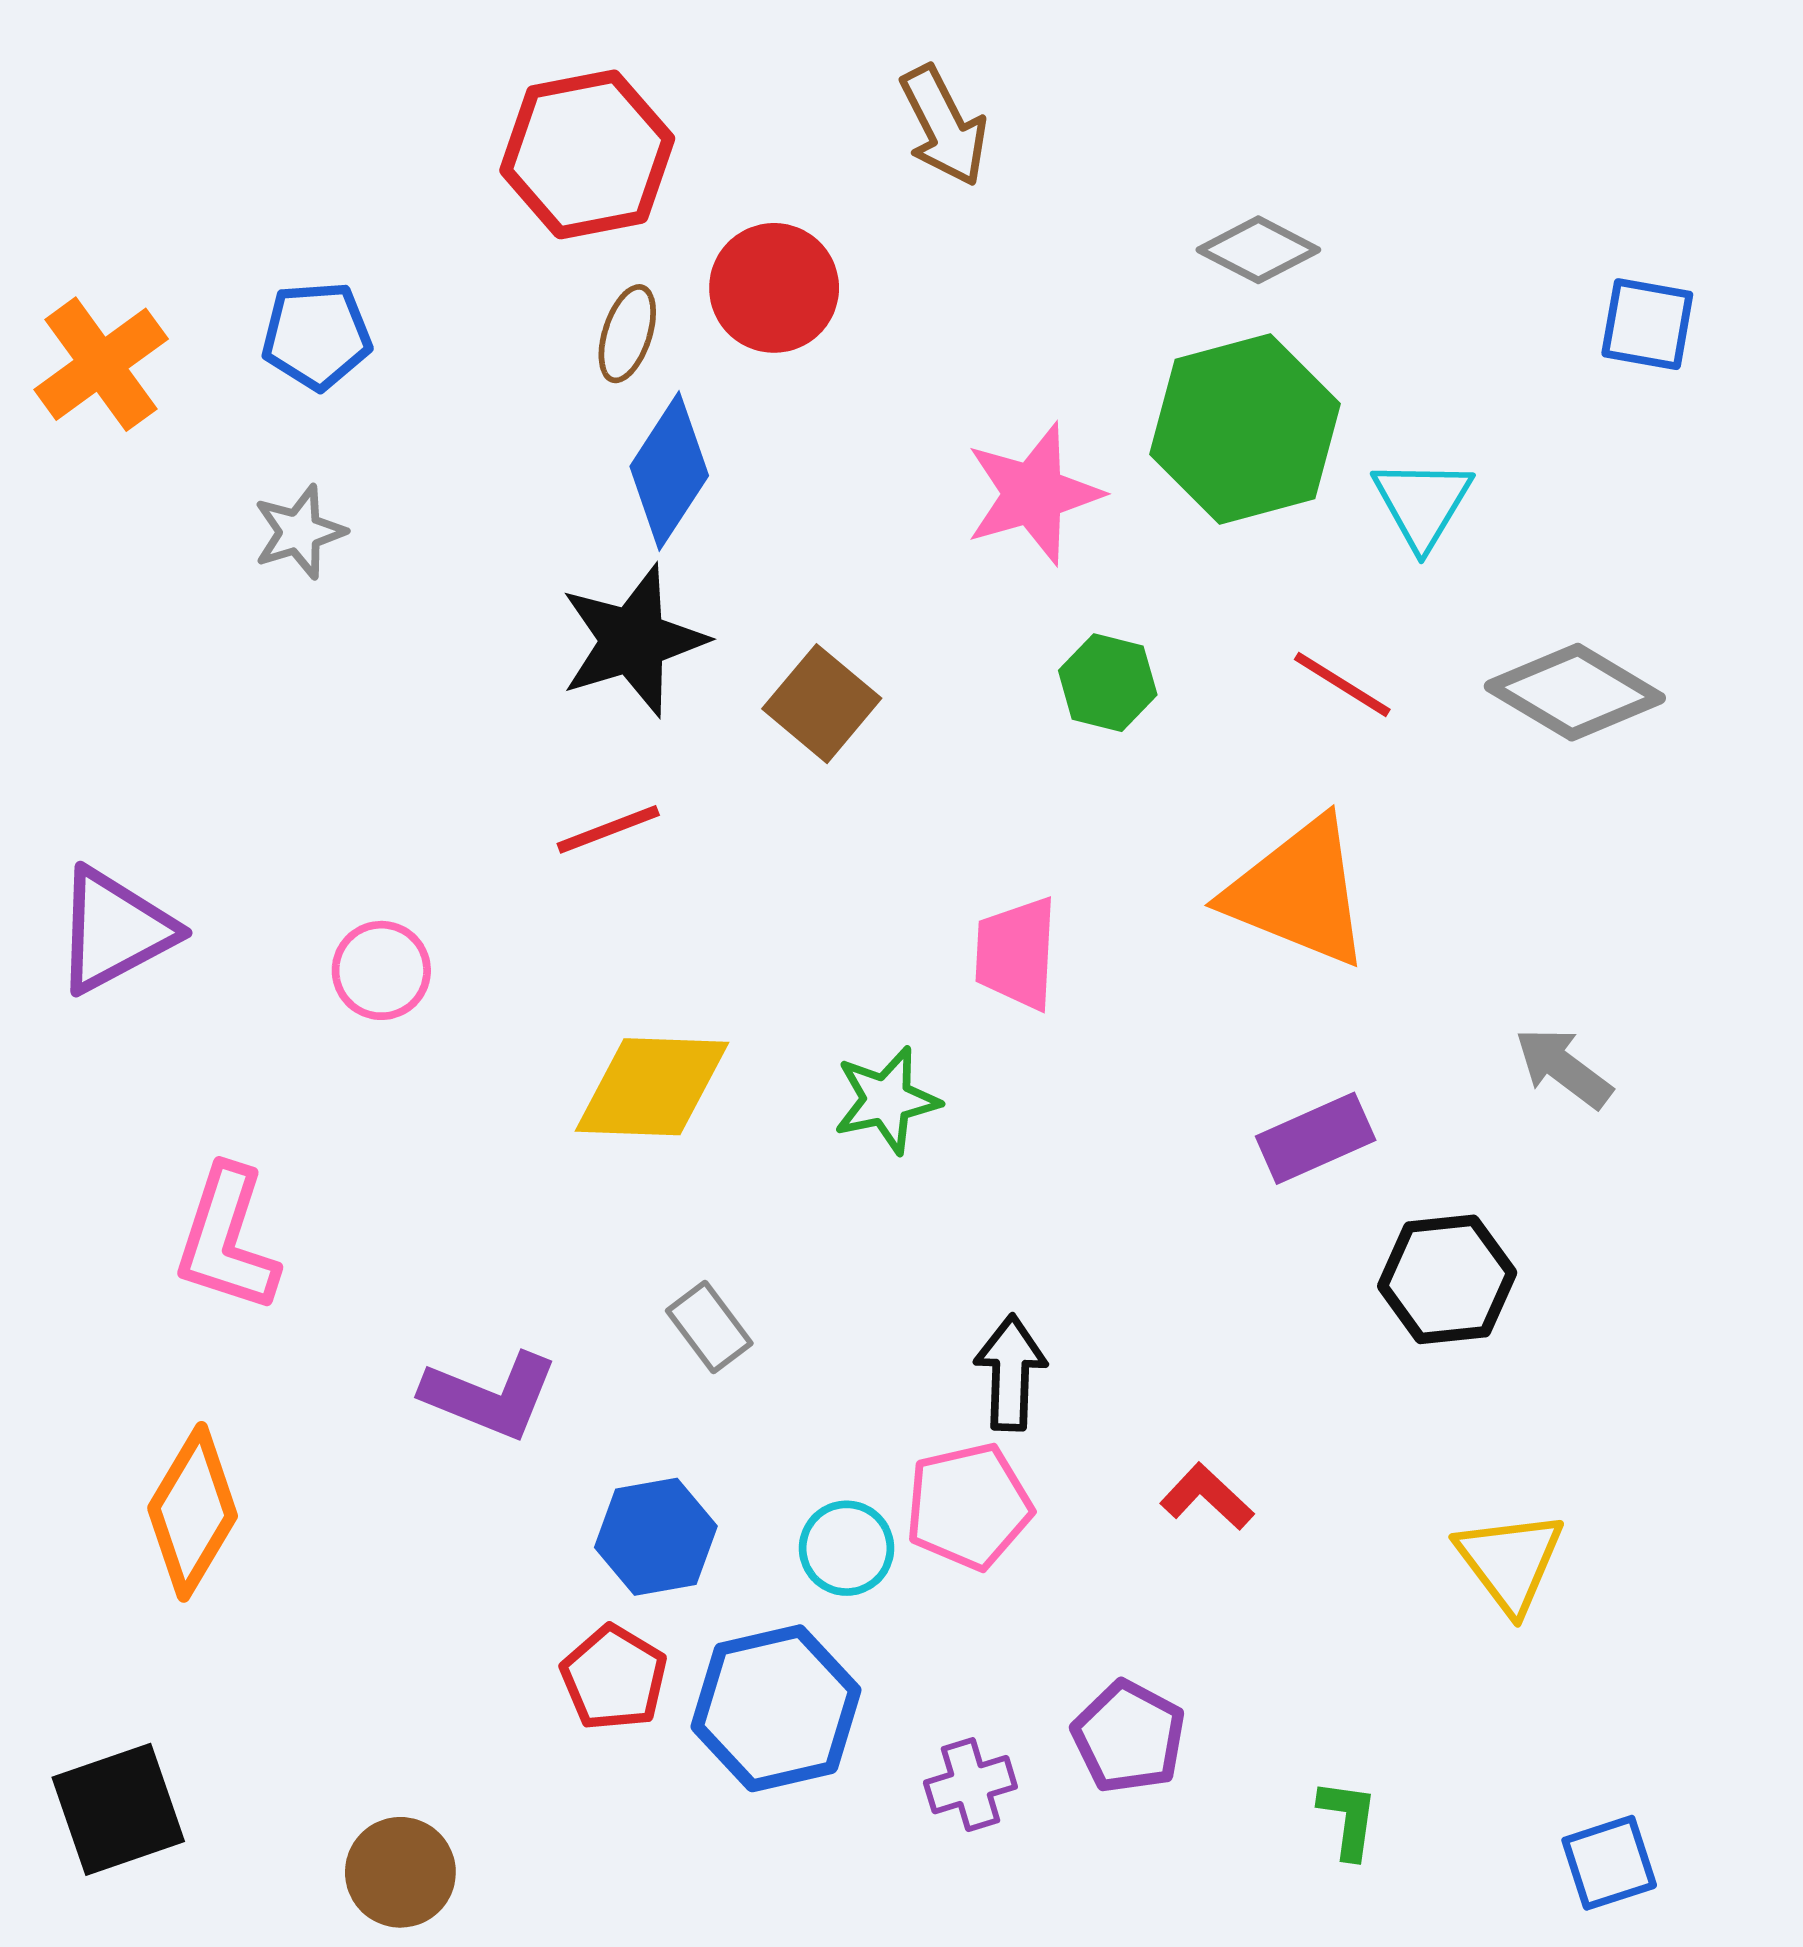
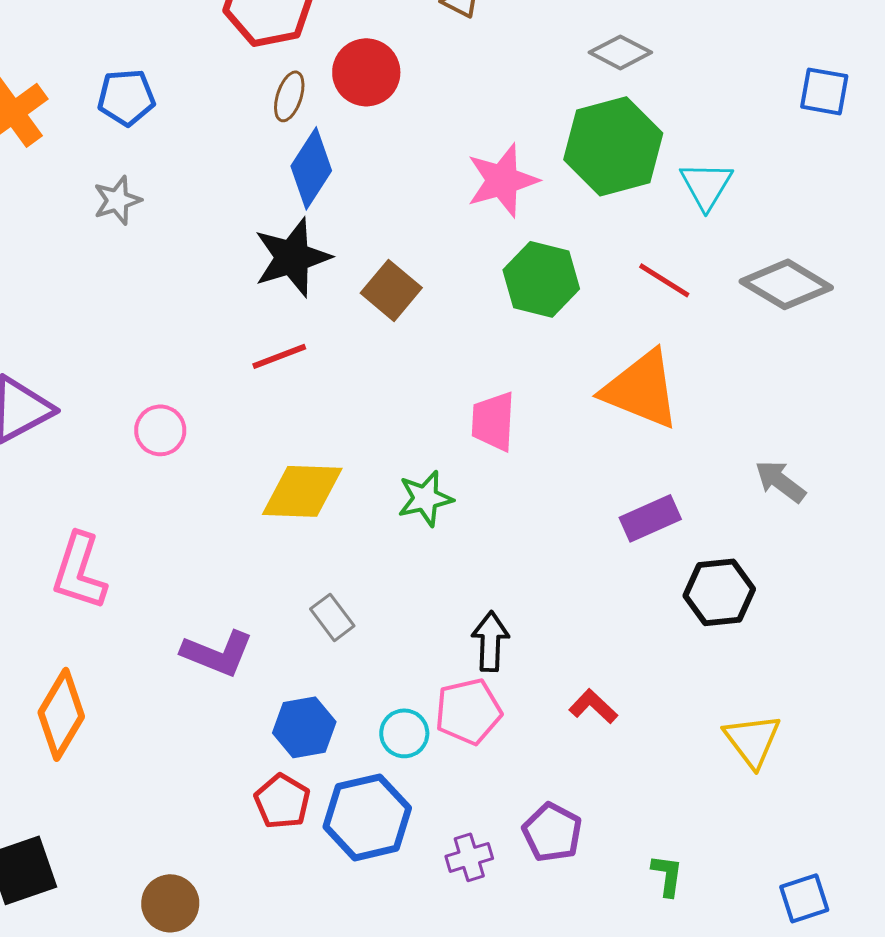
green hexagon: (1108, 683) -> (541, 279), size x1.5

